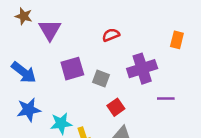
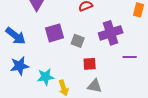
red square: (116, 107) -> (90, 64), turned 32

